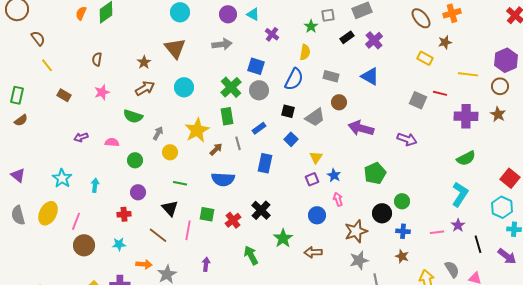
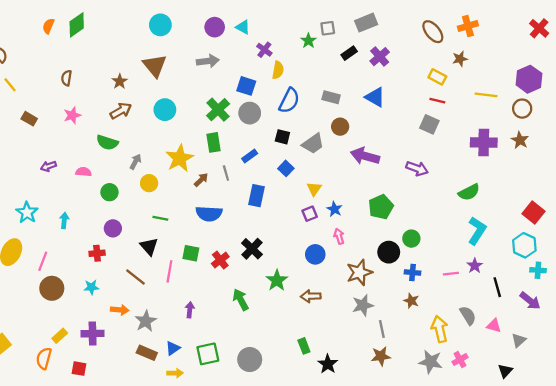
yellow semicircle: (305, 52) -> (278, 70), moved
red line: (440, 93) -> (437, 101), moved
green semicircle: (466, 158) -> (469, 192), moved

